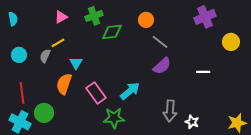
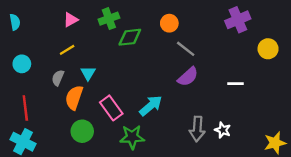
gray semicircle: (45, 56) -> (58, 78), moved
green circle: (44, 113) -> (82, 131), moved
white star: (192, 122) -> (223, 130), moved

